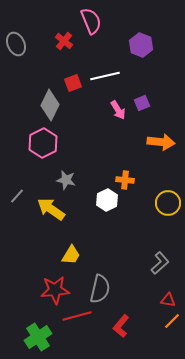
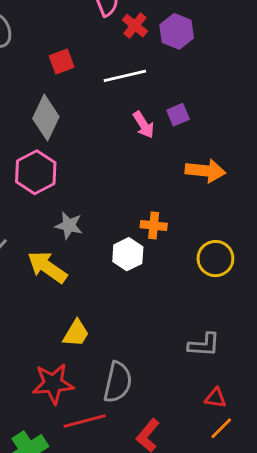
red cross: (64, 41) -> (135, 26), moved
red square: (73, 83) -> (62, 62), moved
gray L-shape: (160, 263) -> (204, 345), turned 45

